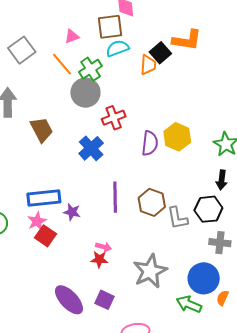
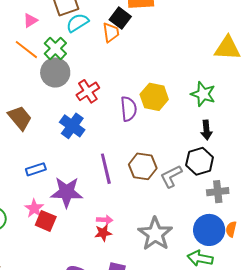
blue rectangle: (44, 198) -> (36, 169), moved, size x0.6
purple star: (72, 212) -> (67, 192), size x1.8
gray L-shape: (177, 218) -> (171, 176), turned 85
orange semicircle: (223, 298) -> (231, 229), moved

